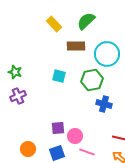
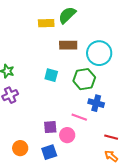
green semicircle: (86, 21) -> (67, 15), moved
yellow rectangle: (54, 24) -> (46, 23), turned -49
pink line: (87, 152) -> (79, 117), moved

